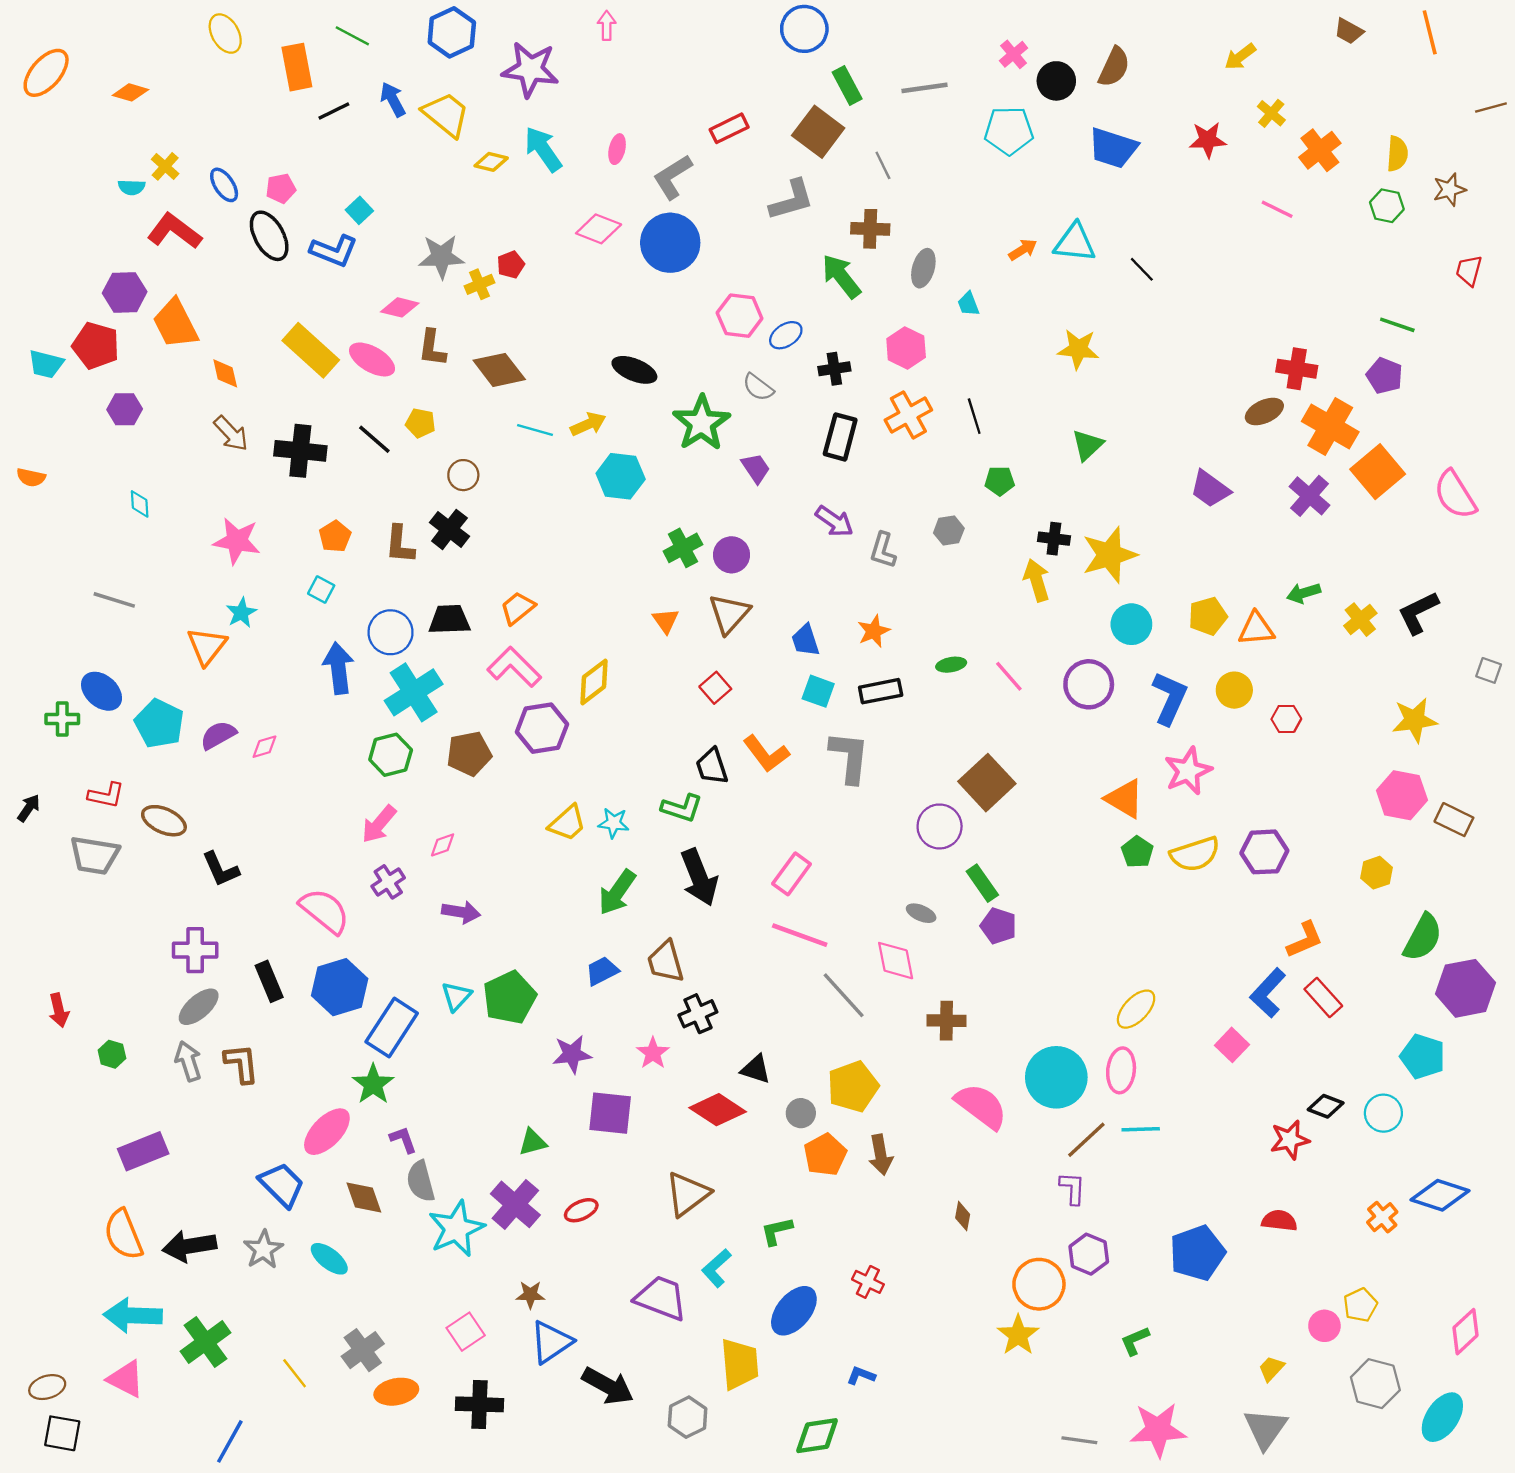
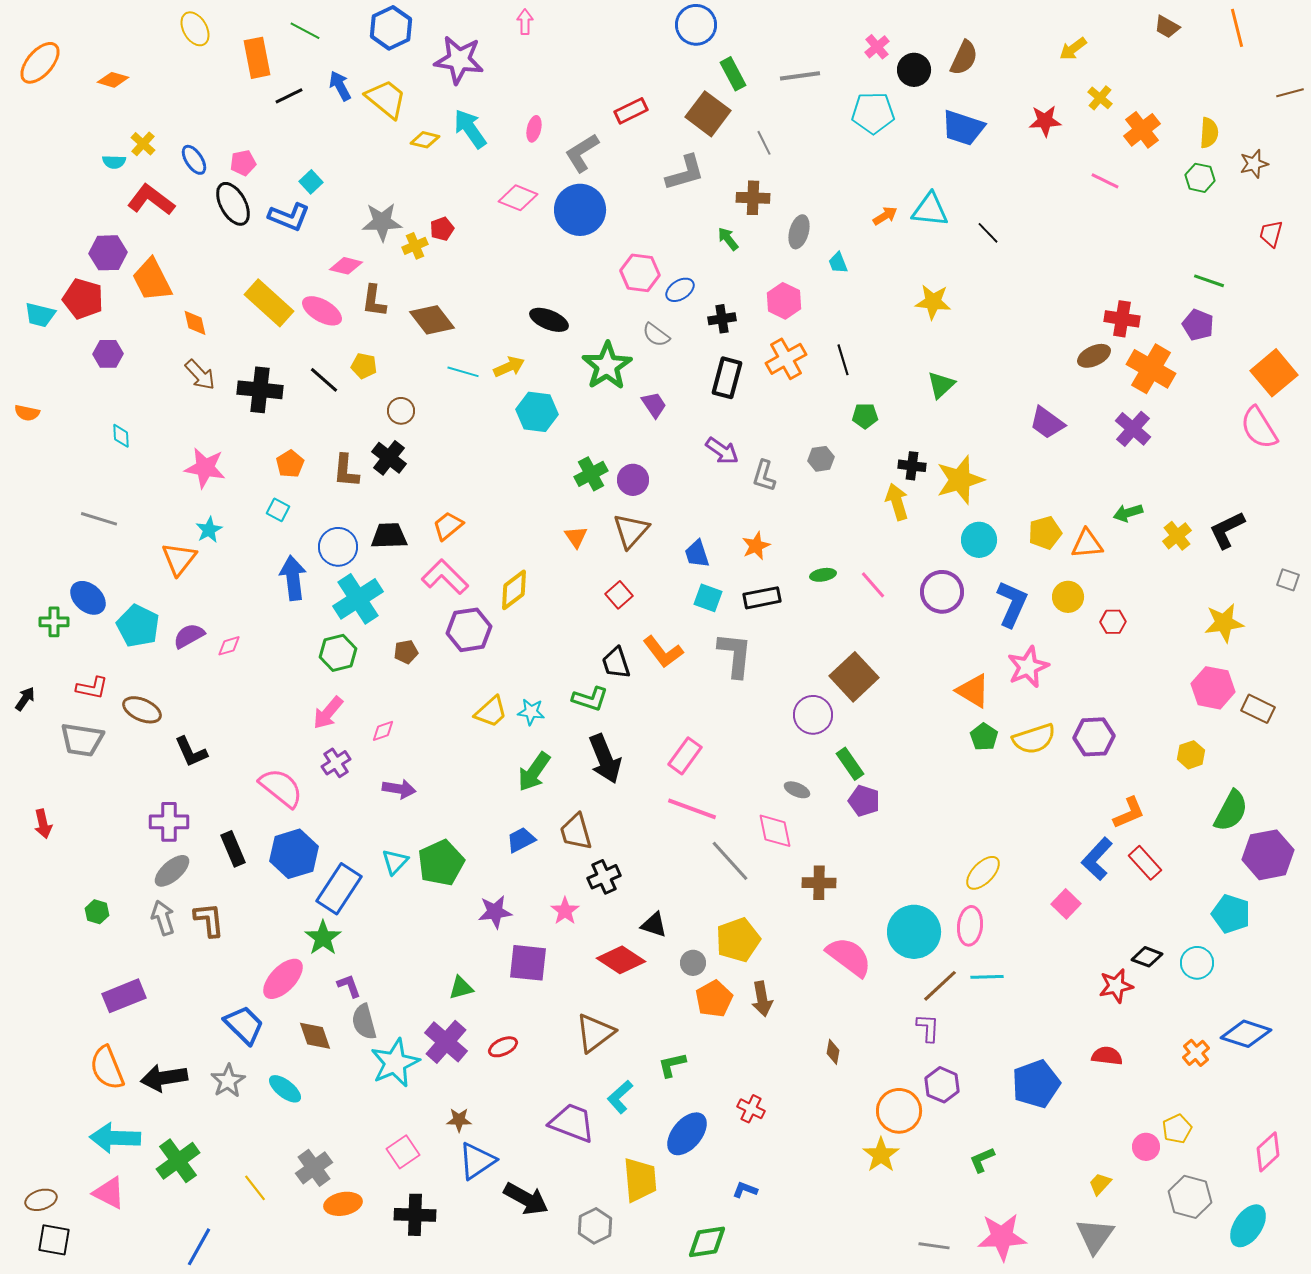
green arrow: (841, 276) -> (728, 239), size x0.6
orange square: (1378, 472) -> (1274, 373), moved
brown pentagon: (469, 754) -> (406, 652), size x0.6
red arrow: (59, 1010) -> (43, 824), moved

